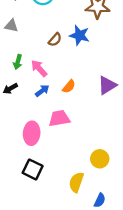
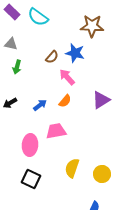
green arrow: (18, 62) -> (17, 67), moved
pink arrow: (39, 68) -> (67, 77), moved
yellow circle: (100, 159) -> (102, 174), moved
yellow semicircle: (76, 182) -> (72, 168), moved

